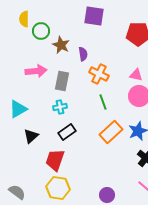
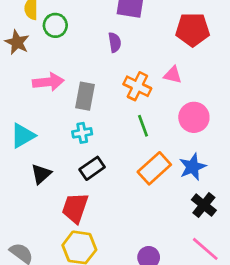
brown star: (61, 45) -> (17, 42), moved
purple semicircle: (83, 54) -> (115, 42), moved
pink triangle: (136, 75) -> (173, 75), moved

